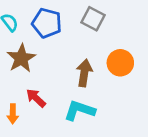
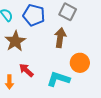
orange circle: (120, 63) -> (80, 63), moved
brown arrow: (84, 73) -> (60, 38), moved

